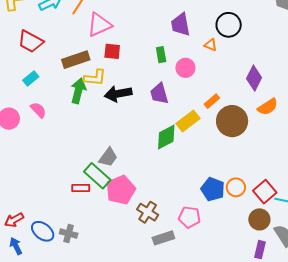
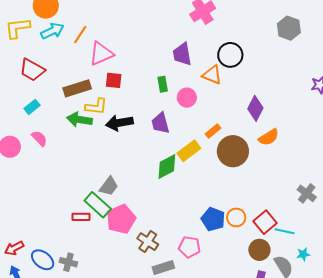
orange triangle: (211, 45) -> (212, 75), size x1.5
green arrow: (78, 91) -> (79, 120), turned -95

